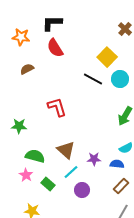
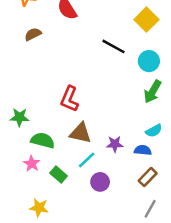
yellow square: (107, 57) -> (146, 20), moved
cyan circle: (120, 79) -> (149, 61), moved
red L-shape: (57, 107) -> (70, 99), moved, turned -140
green star: (19, 126) -> (19, 117), moved
brown triangle: (66, 150) -> (81, 133), turned -30

